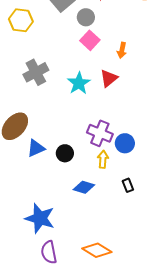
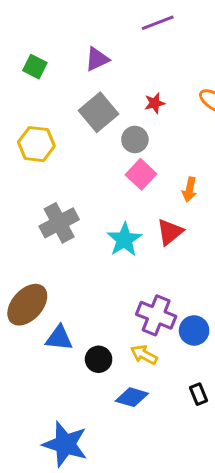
blue triangle: (36, 148) -> (59, 338), turned 30
black circle: (65, 153) -> (99, 359), moved
yellow arrow: (103, 159) -> (144, 355), moved, turned -66

